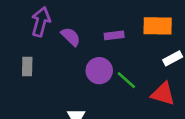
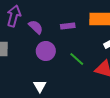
purple circle: (99, 71) -> (46, 51), moved

